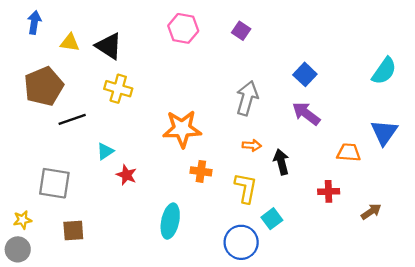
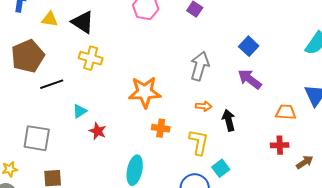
red cross: (329, 191) -> (280, 145), moved

